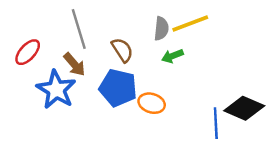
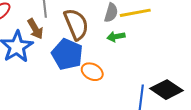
brown semicircle: (122, 50) -> (76, 24), size x1.5

